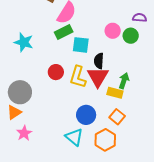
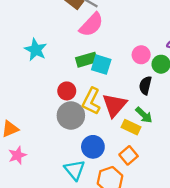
green rectangle: (64, 32) -> (86, 60), moved
black semicircle: (99, 61) -> (145, 85), moved
green arrow: (124, 81) -> (144, 115), turned 105
gray circle: (20, 92) -> (71, 116), moved

